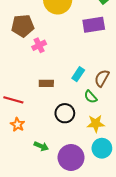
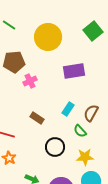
purple rectangle: (94, 25) -> (74, 71), moved
brown rectangle: (46, 83) -> (37, 118), turned 32

